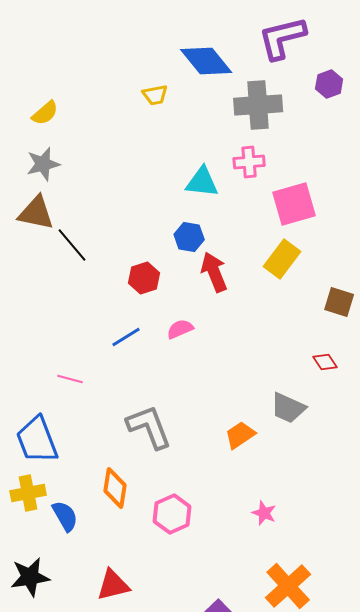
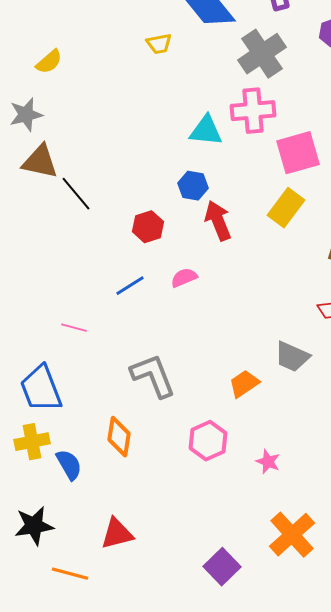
gray cross: (258, 105) -> (262, 54), turned -30
pink cross: (249, 162) -> (253, 111), size x1.4
gray star: (43, 164) -> (26, 115), moved
pink hexagon: (172, 514) -> (208, 441), moved

